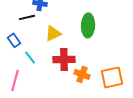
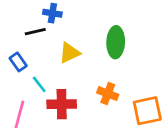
red cross: (64, 59) -> (62, 104), moved
orange cross: (82, 74) -> (108, 94), moved

